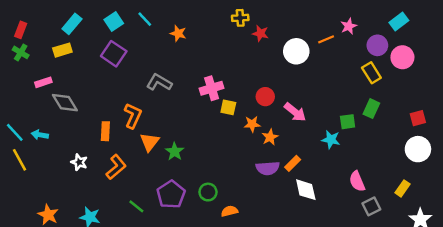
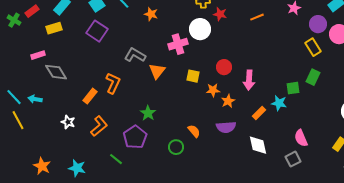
red rectangle: (21, 30) -> (32, 11), moved, turned 32
orange line: (326, 39) -> (257, 17), moved
white circle: (296, 51) -> (200, 29), moved
green cross: (21, 52) -> (14, 20), moved
pink cross: (212, 88) -> (178, 44), moved
pink arrow: (295, 112) -> (249, 80), turned 54
orange rectangle: (105, 131) -> (90, 96), turned 35
orange triangle: (150, 142) -> (157, 71), moved
orange rectangle: (293, 163) -> (259, 113), moved
purple pentagon: (171, 194) -> (135, 137), moved
gray square: (371, 206) -> (293, 159), moved
orange semicircle: (229, 211) -> (194, 131), moved, turned 64

